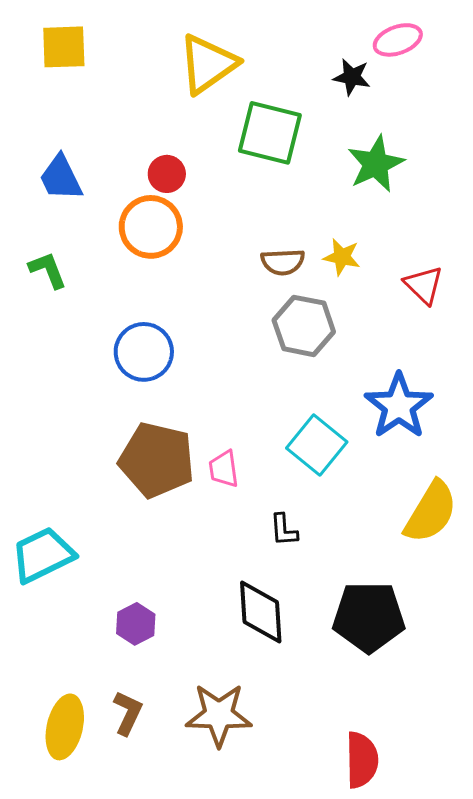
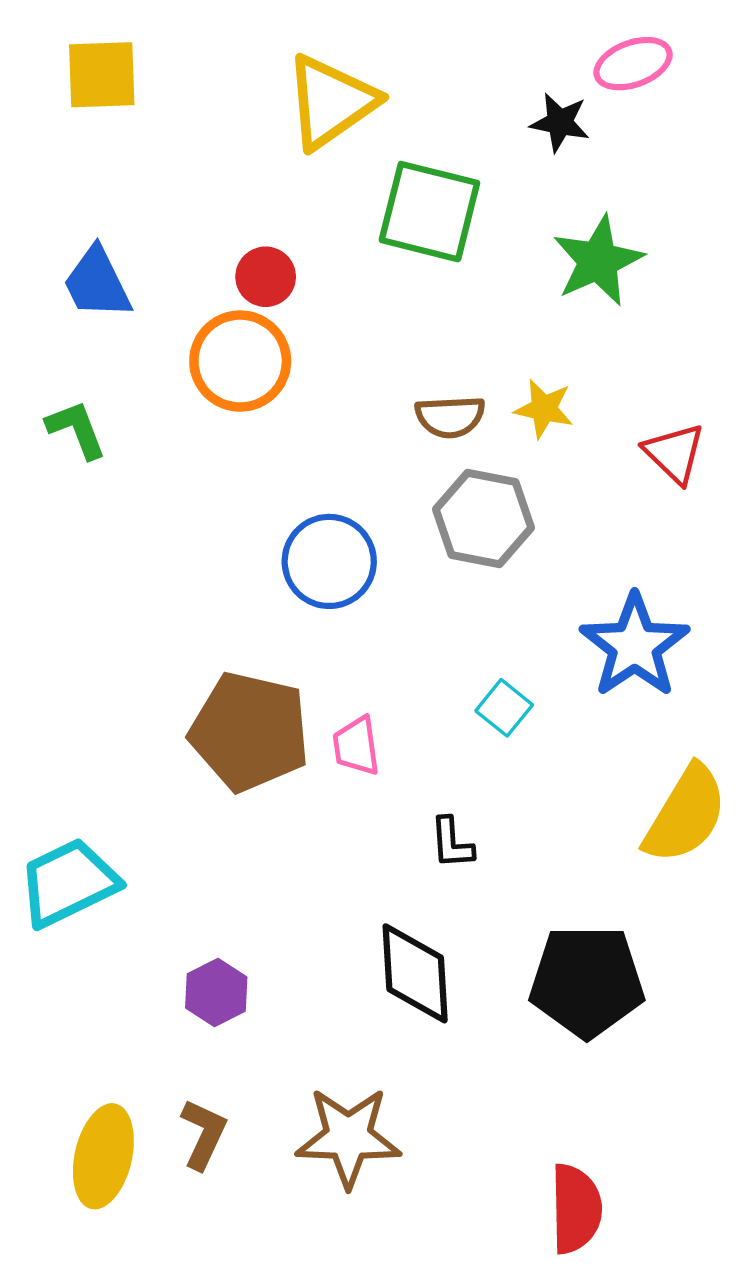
blue circle: (144, 352) -> (329, 561), moved
cyan square: (317, 445) -> (504, 708), size x0.6

